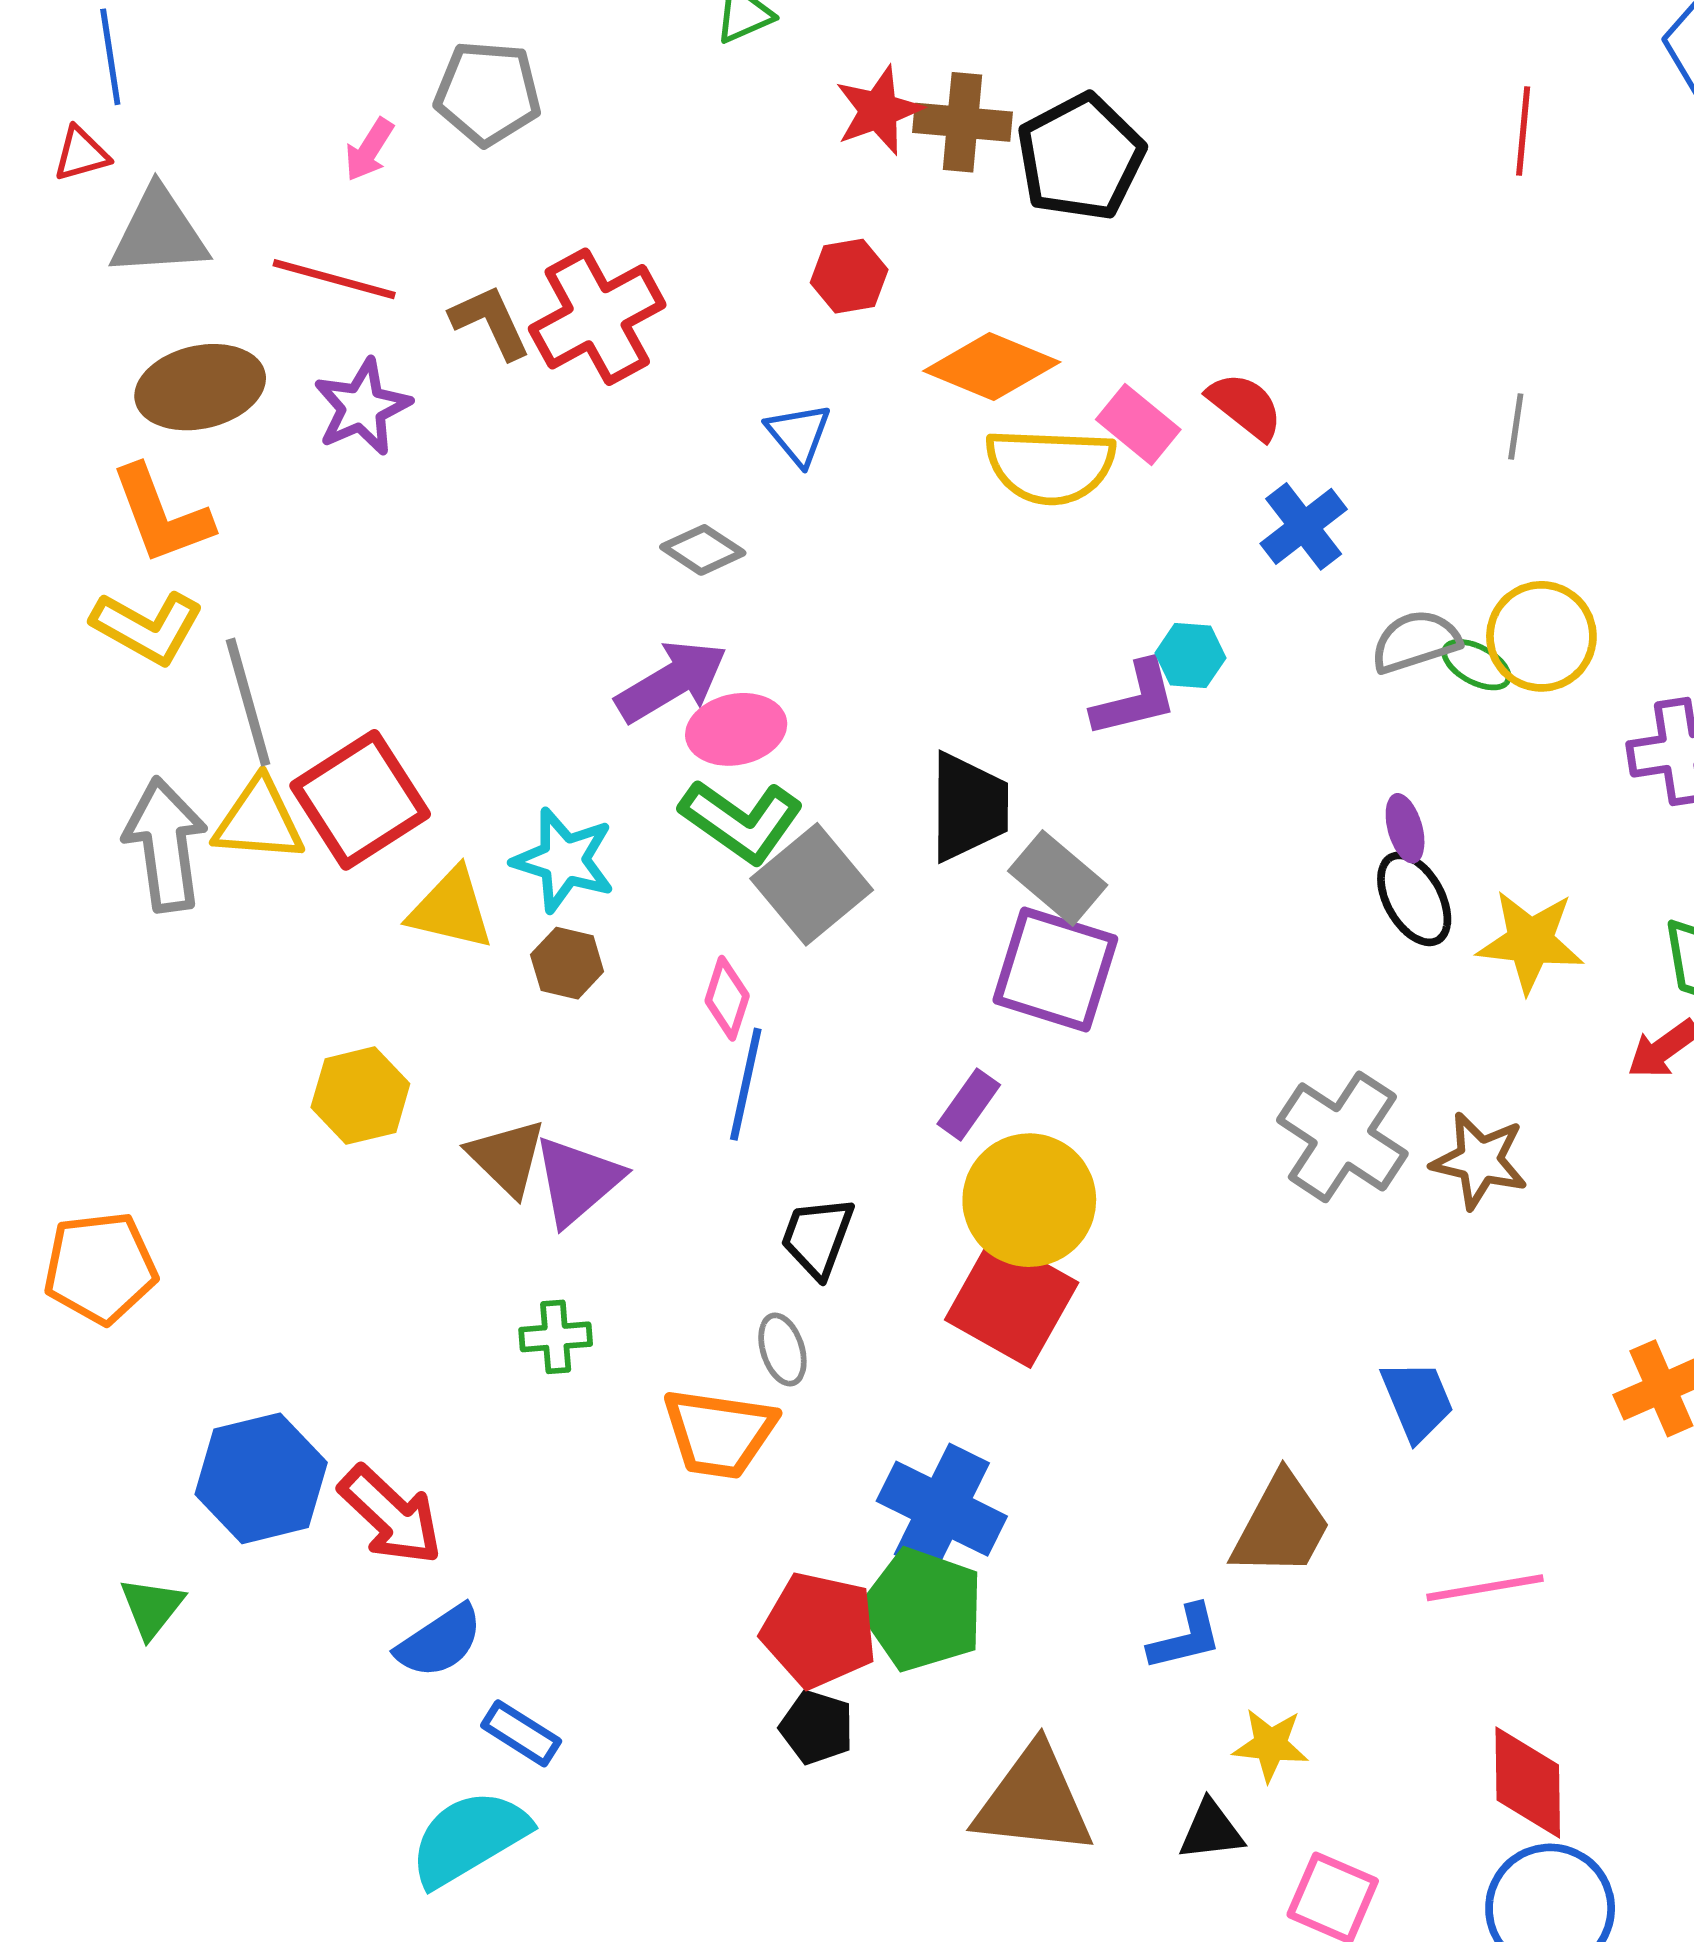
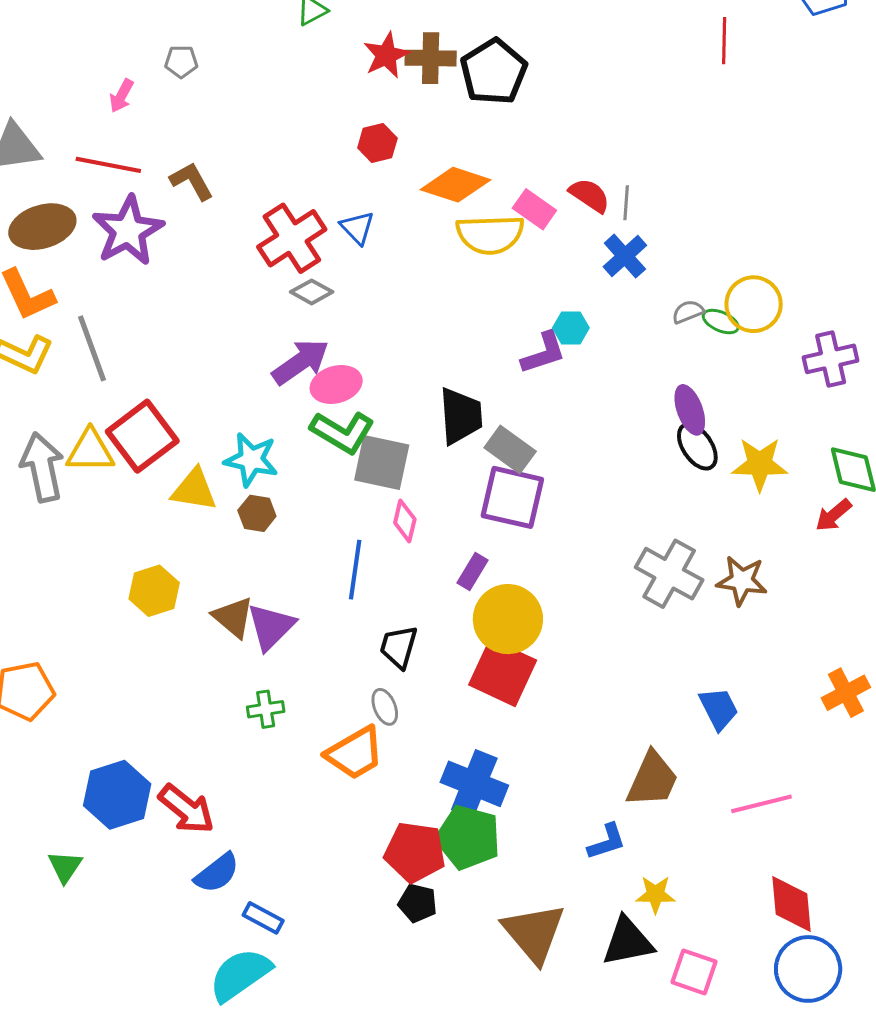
gray pentagon: (488, 93) -> (181, 62), size x0.6
red cross: (597, 317) -> (292, 238), moved
purple star: (362, 407) -> (128, 231), size x1.4
gray line: (1516, 426) -> (626, 203), moved
gray semicircle: (1416, 641) -> (688, 312), size x0.7
gray line: (248, 702) -> (92, 348), moved
purple ellipse: (1405, 828) -> (690, 410), size x1.4
gray square: (812, 884) -> (382, 463), turned -34
pink diamond: (727, 998) -> (405, 521), moved
orange trapezoid: (719, 1433) -> (355, 753), turned -34
brown triangle: (1034, 1801) -> (534, 933), turned 48
black triangle: (1211, 1830) -> (628, 942), size x1.5

